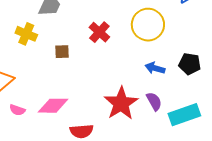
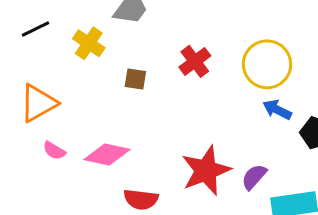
blue arrow: (155, 68) -> (277, 110), moved
purple semicircle: (154, 101) -> (254, 177), turned -120

